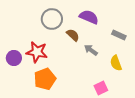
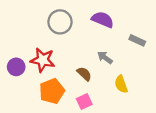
brown semicircle: (73, 35) -> (84, 74), moved
yellow semicircle: (116, 63) -> (121, 84), moved
pink square: (101, 88) -> (84, 101), moved

